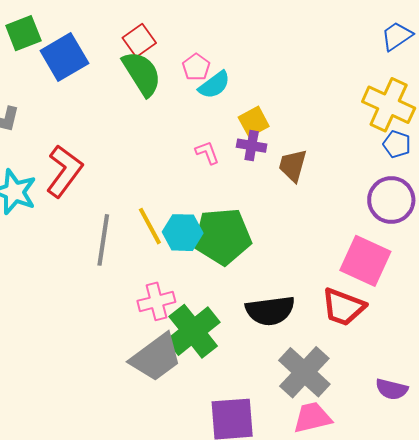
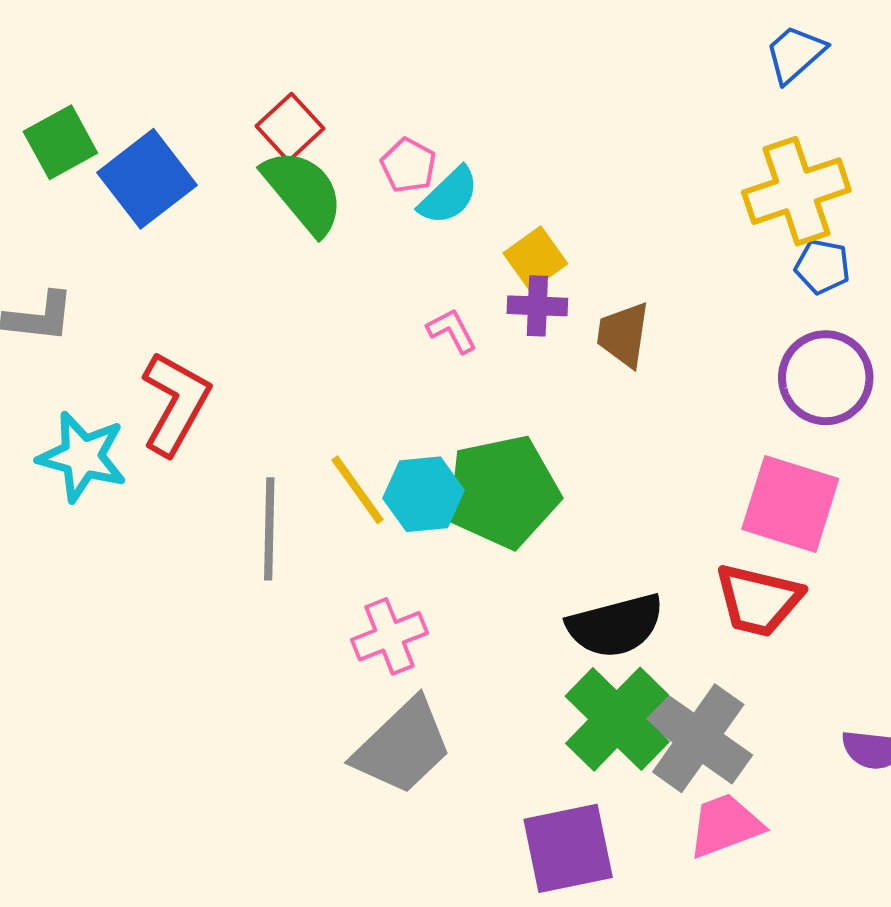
yellow cross: (389, 105) -> (796, 191), turned -36
green cross: (193, 331) -> (617, 719), moved

